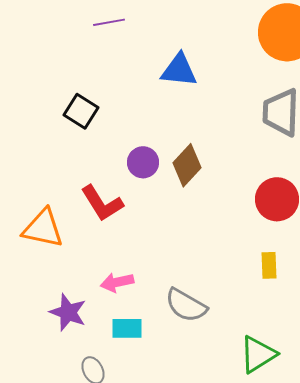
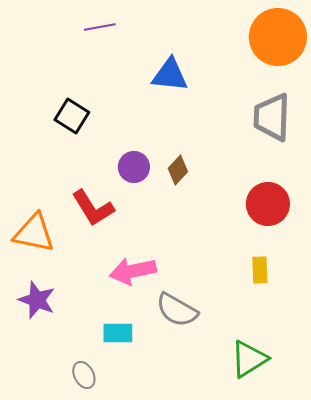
brown diamond: (187, 165) -> (178, 170), size x0.7
pink arrow: (117, 282) -> (133, 271), moved, size x1.4
purple star: (68, 312) -> (37, 300), moved

